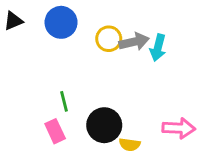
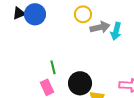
blue circle: (61, 22) -> (35, 14), moved
yellow circle: (109, 39) -> (83, 14), moved

